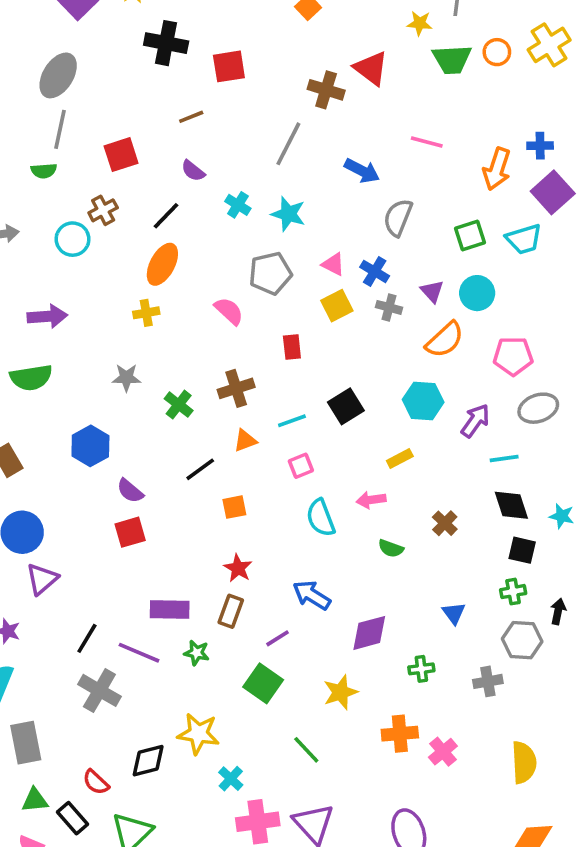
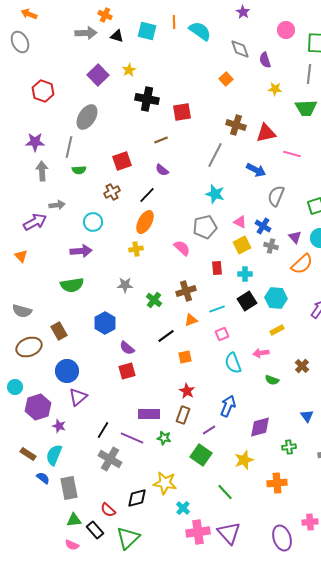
yellow star: (420, 23) -> (275, 89), moved
red triangle: (371, 68) -> (266, 133), moved, turned -50
gray line: (60, 129) -> (69, 147), moved
cyan cross: (238, 205) -> (245, 274), moved, turned -32
cyan circle: (73, 239) -> (93, 222), moved
cyan hexagon: (423, 401) -> (276, 298), moved
blue arrow: (312, 595) -> (228, 406), turned 80
pink cross: (443, 752) -> (310, 522), moved, turned 35

